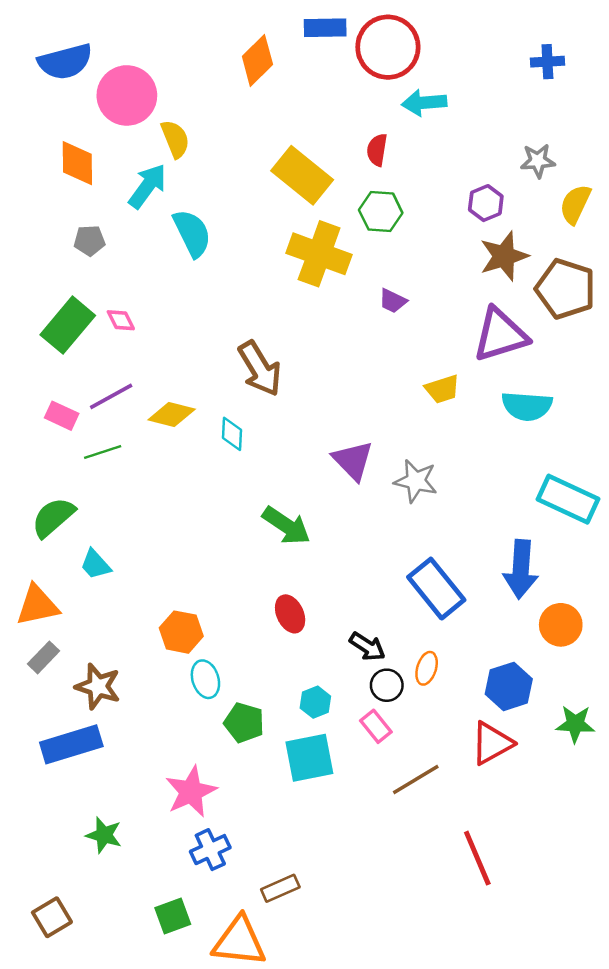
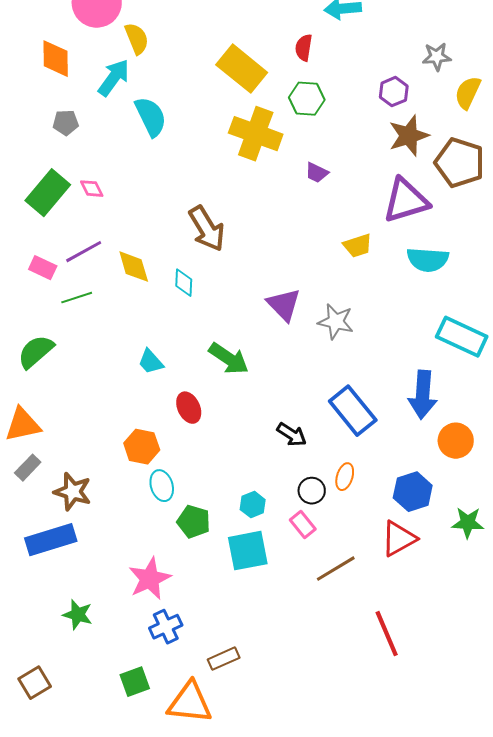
yellow diamond: (172, 415) -> (134, 267), turned 60
cyan trapezoid: (95, 564) -> (151, 362), moved
red ellipse: (290, 614) -> (189, 408), moved
black arrow: (367, 647) -> (292, 435), moved

